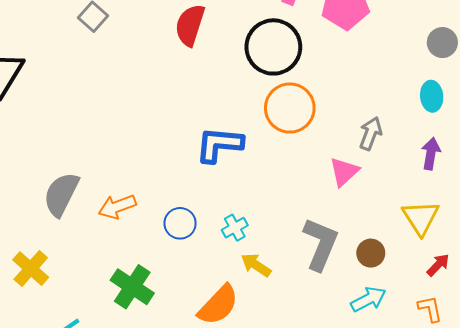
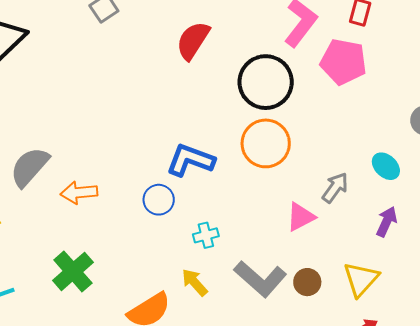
cyan ellipse: (432, 96) -> (386, 166), moved, turned -56
blue circle: (180, 223) -> (159, 200), moved
cyan cross: (235, 228) -> (206, 235), moved
gray L-shape: (321, 244) -> (260, 279), turned 94
brown circle: (371, 253) -> (307, 282), moved

